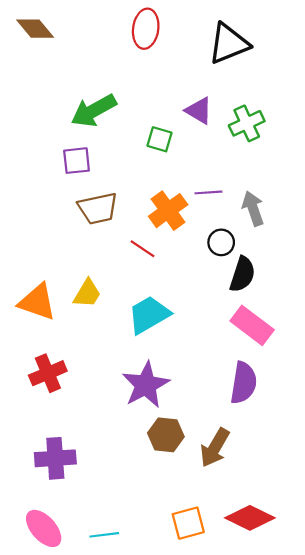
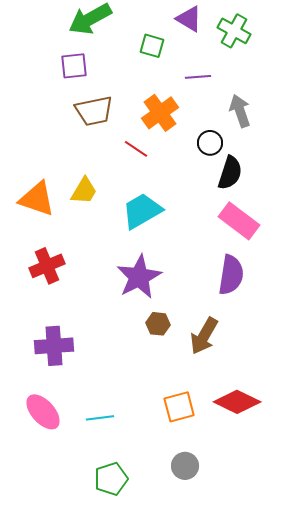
green cross: (247, 123) -> (234, 31), turned -36
purple line: (208, 192) -> (198, 77), moved
brown hexagon: (166, 435) -> (158, 324), size x0.7

